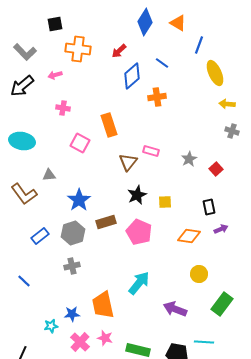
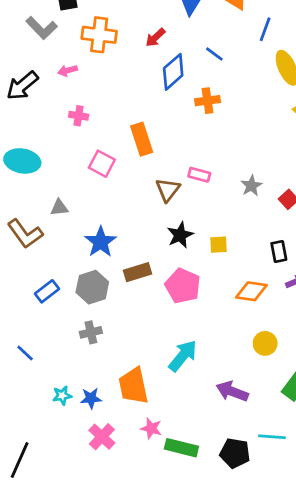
gray L-shape: (25, 52) -> (42, 28), moved
cyan star: (51, 326) -> (62, 396), moved
pink star: (105, 338) -> (151, 428), moved

